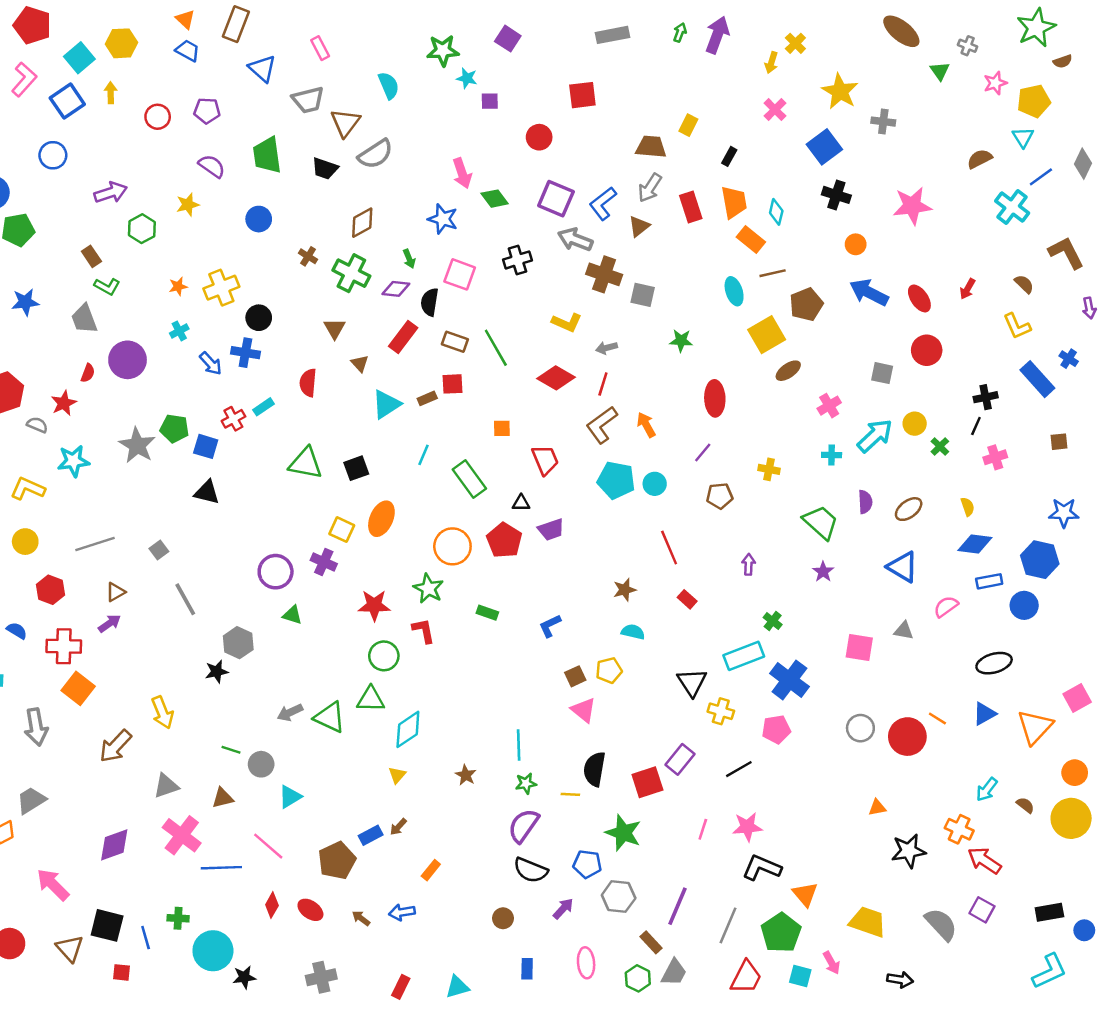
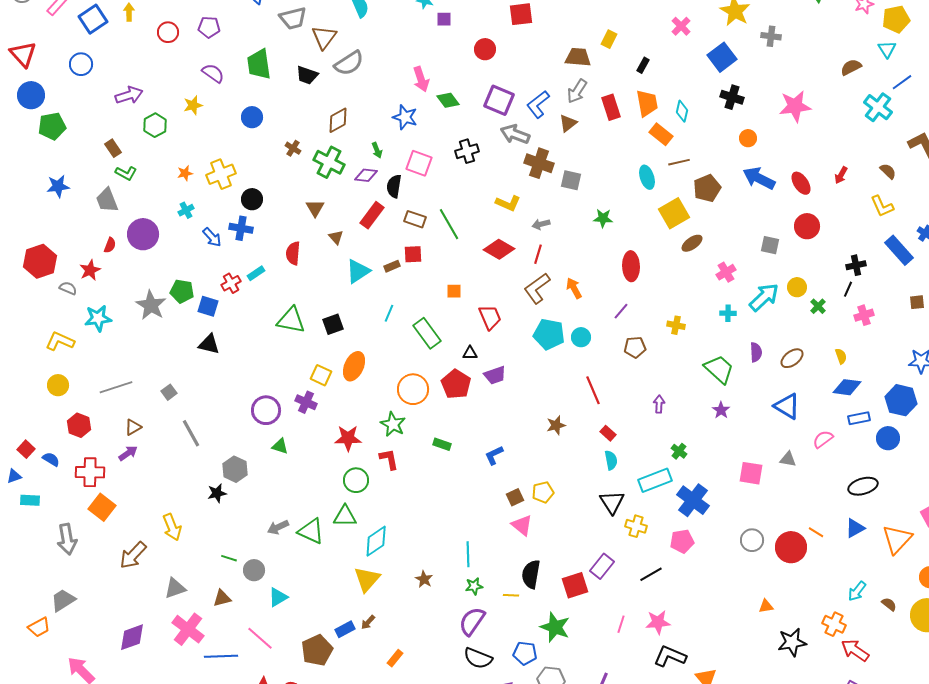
cyan semicircle: (633, 632) -> (611, 460), moved, turned 66
yellow triangle: (397, 775) -> (367, 579), size x1.8

